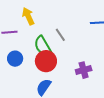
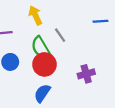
yellow arrow: (28, 16) -> (35, 15), moved

